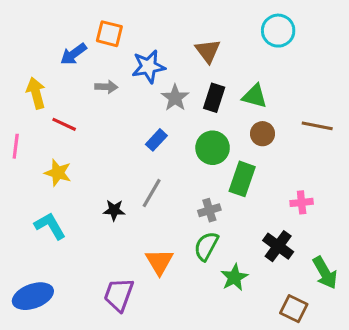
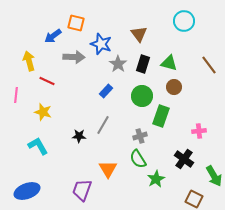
blue star: (148, 67) -> (101, 44), turned 30
gray arrow: (106, 87) -> (74, 57), size x1.5
brown line: (317, 126) -> (209, 65), moved, turned 42
green semicircle: (206, 246) -> (138, 159), turned -60

